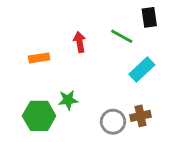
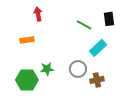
black rectangle: (149, 17) -> (109, 19), moved
red arrow: (80, 42) -> (38, 14), moved
gray circle: (113, 122) -> (78, 69), moved

